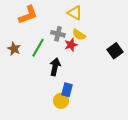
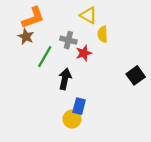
yellow semicircle: (79, 35) -> (103, 34), moved, turned 56
brown star: (14, 49) -> (26, 37), moved
black square: (115, 51) -> (136, 75), moved

